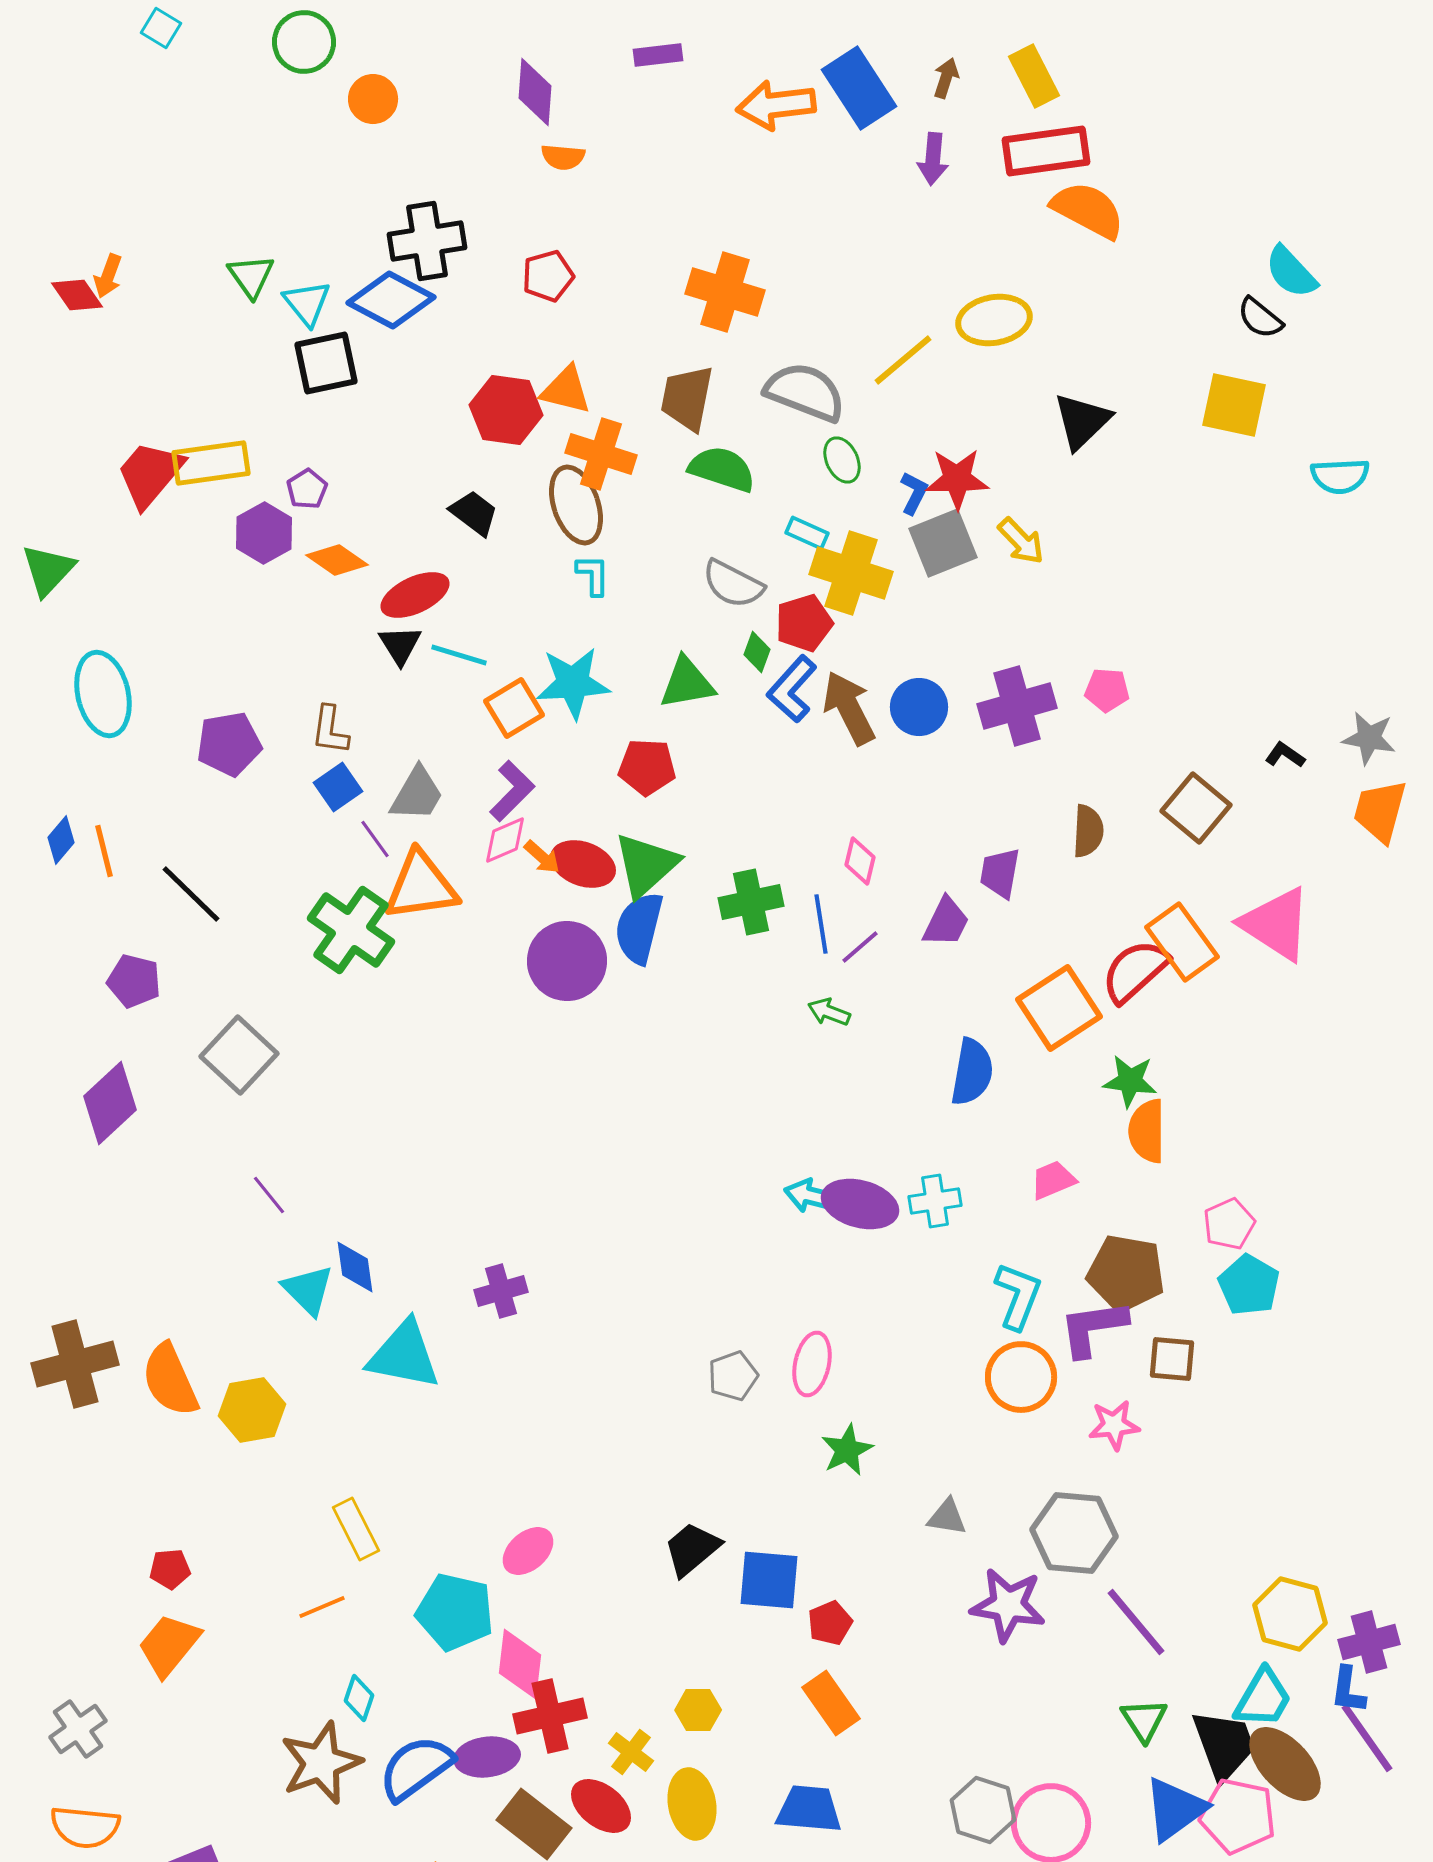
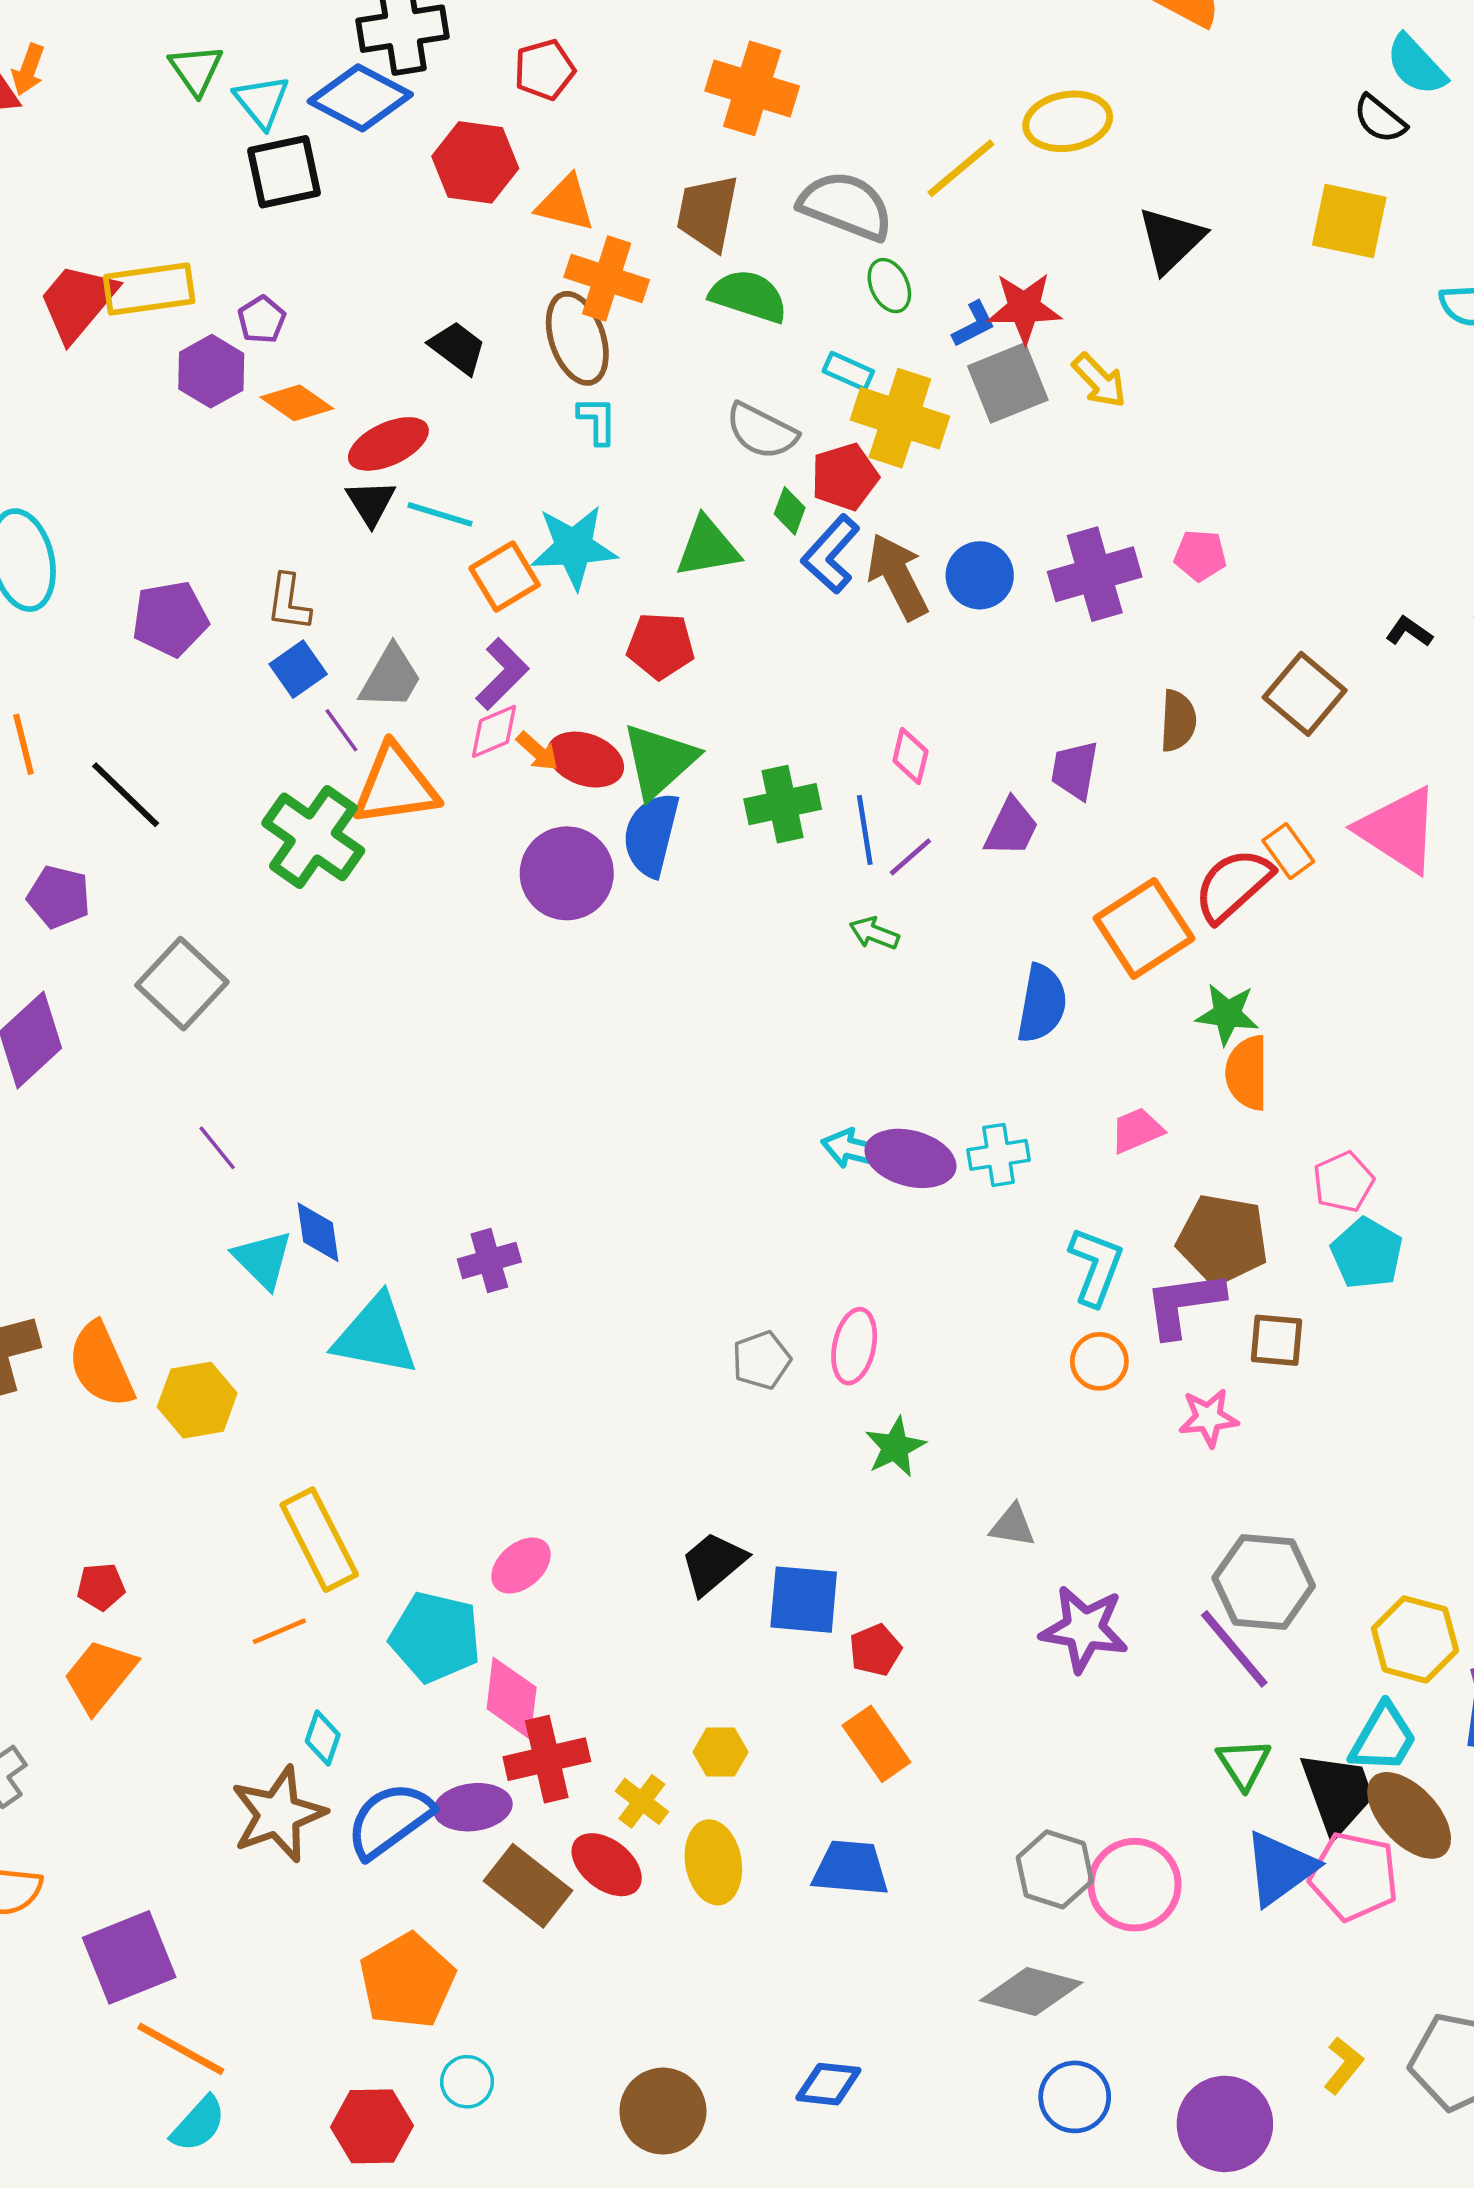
red hexagon: (506, 410) -> (475, 162), moved
blue L-shape: (914, 493) -> (974, 324), turned 36
orange rectangle: (1182, 942) -> (1288, 851), size x0.6
orange circle: (1021, 1377) -> (1099, 1361), size x0.7
yellow rectangle: (356, 1529) -> (319, 1540), size x1.4
gray hexagon: (1074, 1533) -> (1264, 1582), moved

